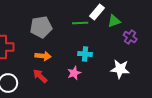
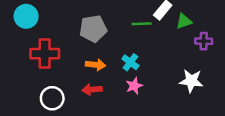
purple cross: (130, 37) -> (204, 41), turned -32
cyan cross: (85, 54) -> (130, 62), moved, turned 32
red arrow: (40, 76) -> (92, 90), turned -49

